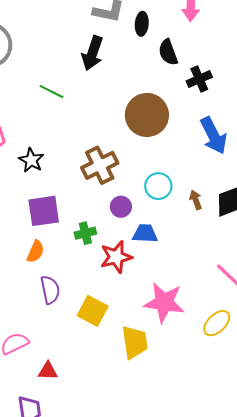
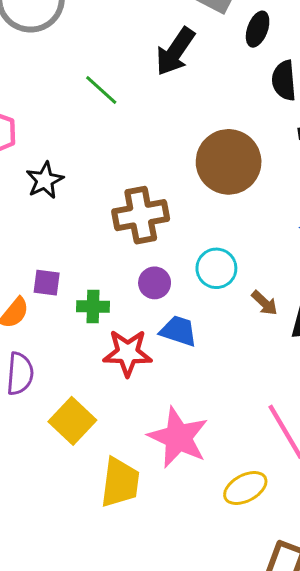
brown arrow: (196, 200) -> (264, 303), turned 138
purple square: (44, 211) -> (47, 283), moved, size x0.6

